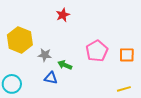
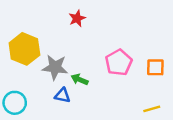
gray star: (45, 55) -> (55, 67), size x1.5

